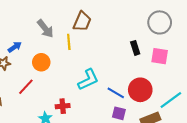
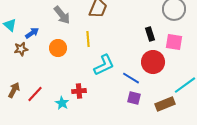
yellow line: (69, 42) -> (88, 39), moved
red line: (26, 87) -> (35, 94), moved
red circle: (140, 90) -> (153, 62), moved

